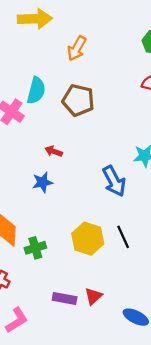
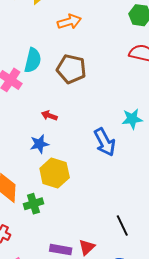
orange arrow: (77, 48) -> (69, 22), turned -135
black line: (123, 237) -> (122, 225), moved
yellow hexagon: (88, 239) -> (55, 173), moved

